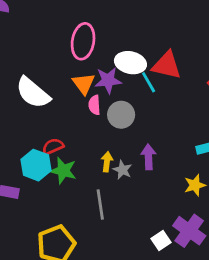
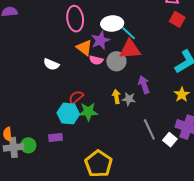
red triangle: (167, 65) -> (130, 49), moved
white semicircle: (33, 93) -> (51, 64), size x0.6
pink semicircle: (94, 105) -> (96, 60), turned -56
gray line: (100, 204) -> (149, 129), moved

